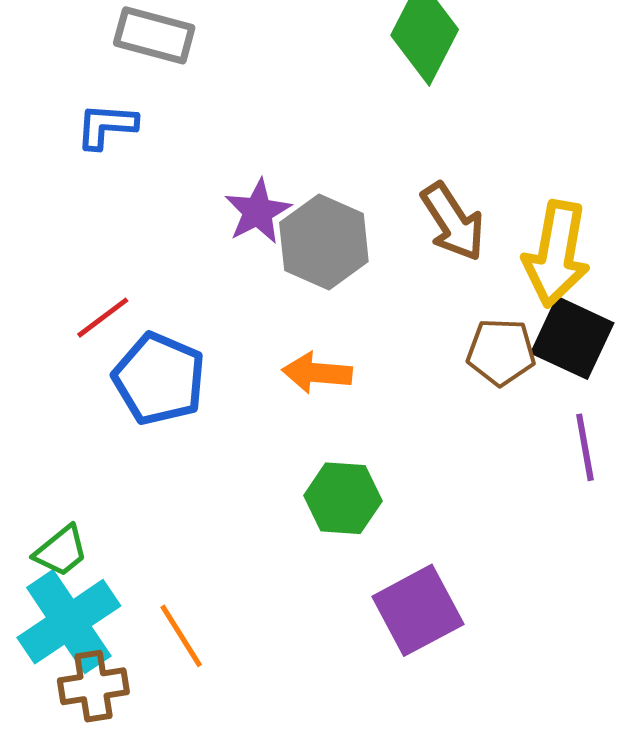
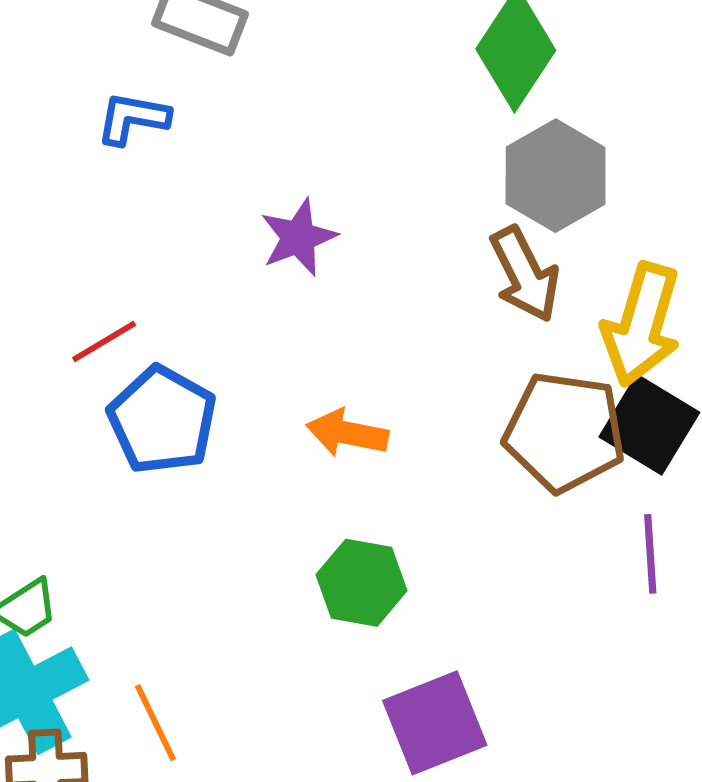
gray hexagon: (324, 242) -> (556, 176), moved
brown pentagon: (501, 352) -> (565, 432), size x1.5

